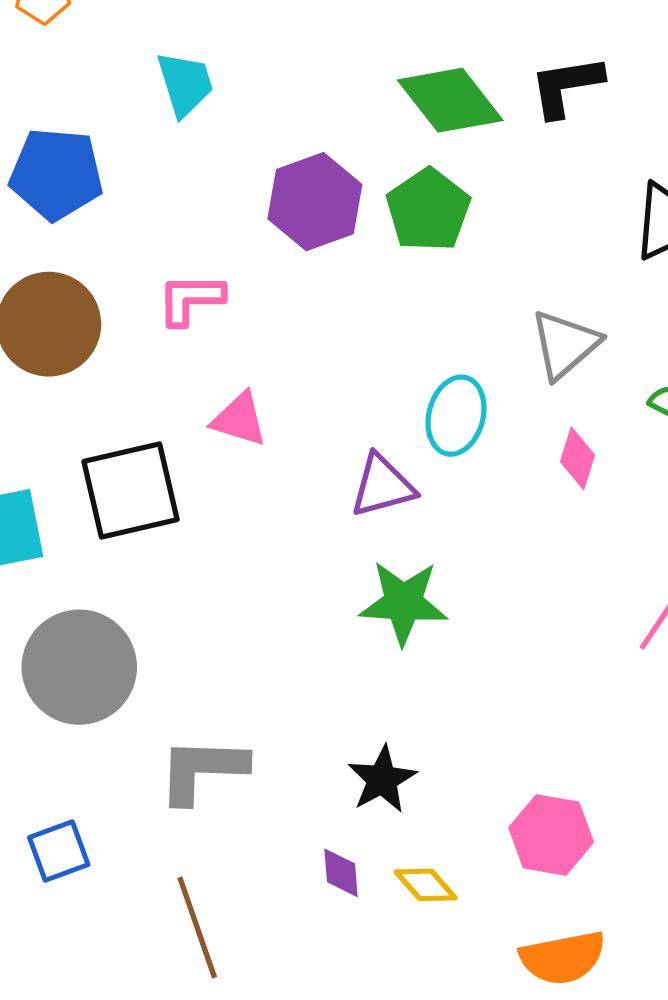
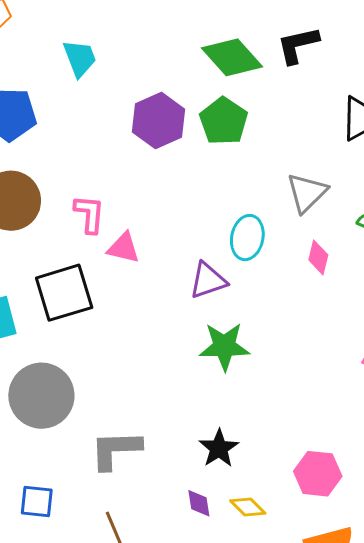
pink L-shape: (191, 299) -> (89, 214), moved, turned 99
blue square: (59, 851) -> (37, 502), turned 30

